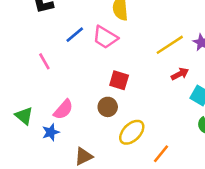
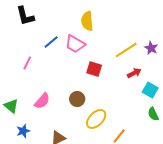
pink line: (44, 61) -> (27, 63), turned 56
red square: (119, 80) -> (94, 69), moved
blue star: (51, 132) -> (23, 131), moved

